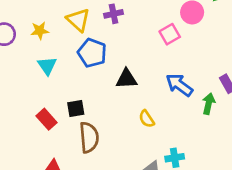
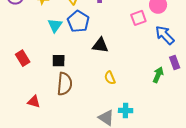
cyan triangle: (47, 66) -> (55, 25), moved
blue arrow: (179, 85) -> (165, 35), moved
red rectangle: (46, 119) -> (23, 58), moved

